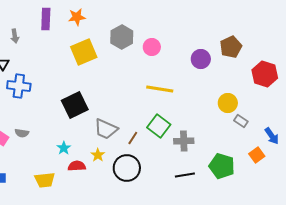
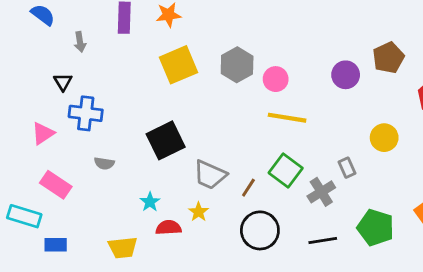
gray hexagon: (122, 37) -> (237, 65), moved
pink circle: (152, 47) -> (276, 79), moved
gray rectangle: (241, 121) -> (347, 168), moved, turned 32
gray semicircle: (22, 133) -> (104, 163), moved
gray cross: (184, 141) -> (321, 192), turned -30
black circle: (127, 168) -> (260, 230), moved

